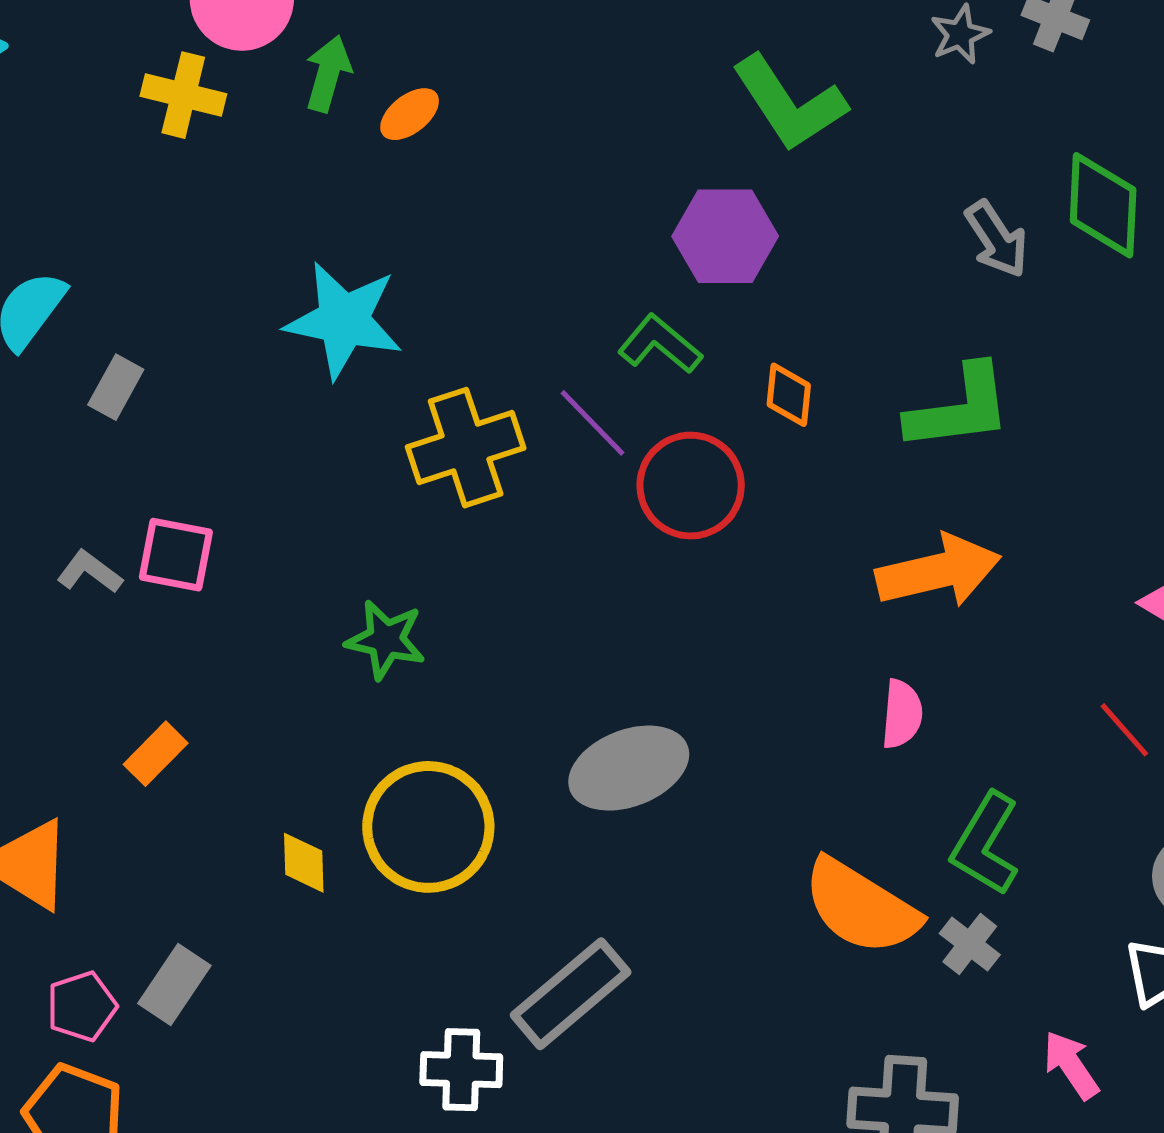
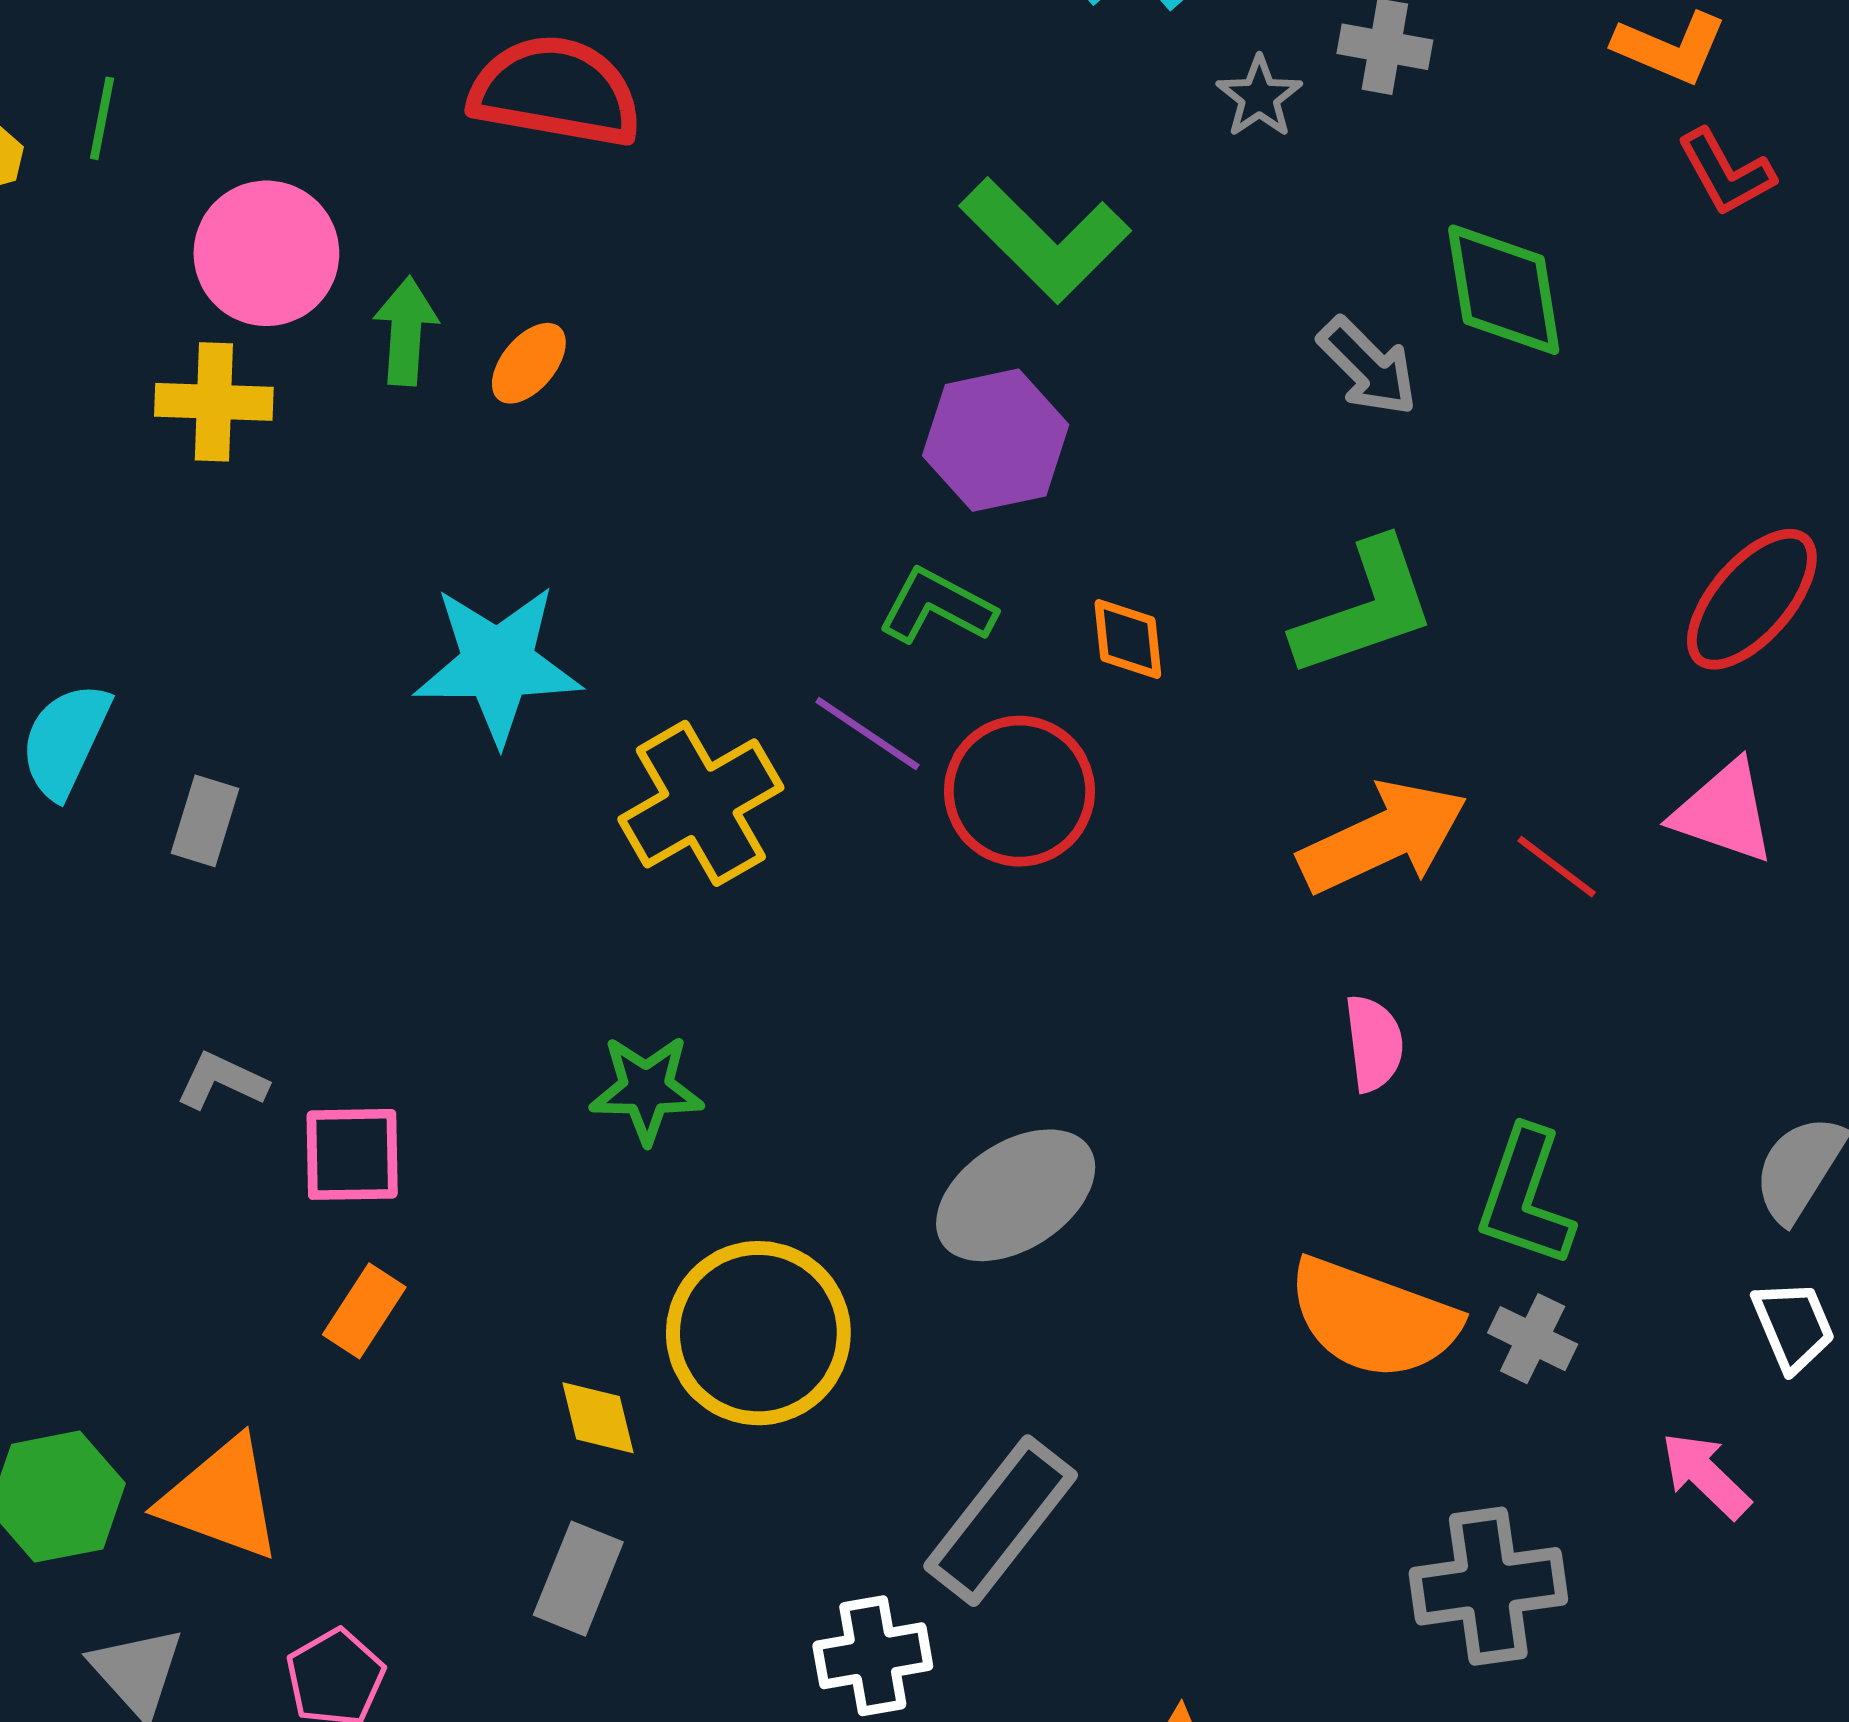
pink square: (176, 555) -> (352, 1154), moved
red line: (1124, 730) -> (1557, 867), moved
gray rectangle: (174, 984) -> (578, 1579), moved

